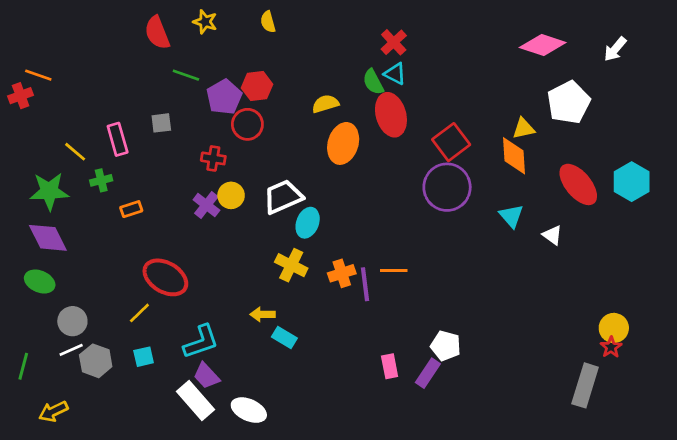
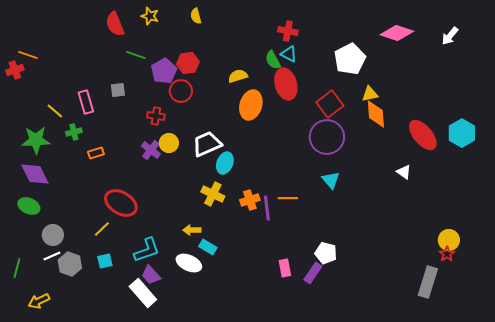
red cross: (394, 42) -> (288, 31), turned -36
white pentagon: (569, 102) -> (350, 59), moved
yellow triangle: (524, 128) -> (370, 94), moved
cyan triangle: (511, 216) -> (331, 180), moved
white ellipse: (249, 410) -> (189, 263), moved

